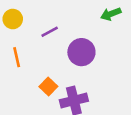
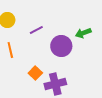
green arrow: (111, 14) -> (83, 33), moved

